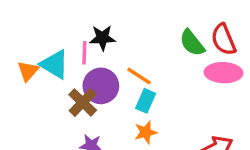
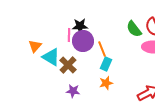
cyan triangle: (54, 64) -> (51, 57), moved
orange line: (139, 76) -> (102, 49), turned 35
purple circle: (101, 86) -> (83, 41), moved

